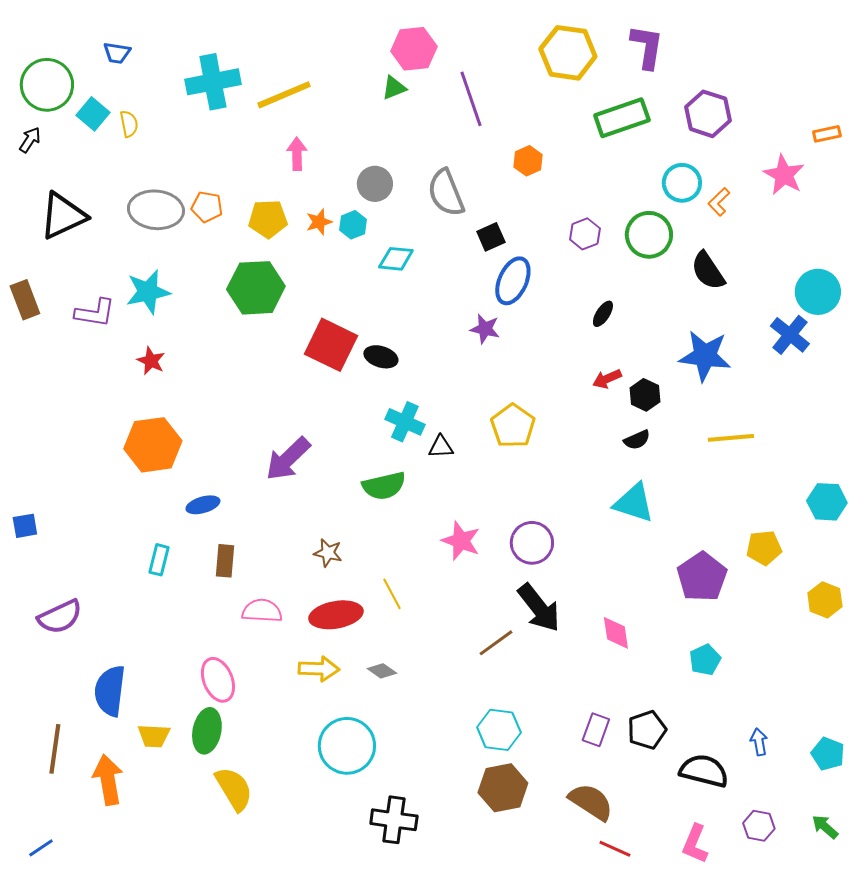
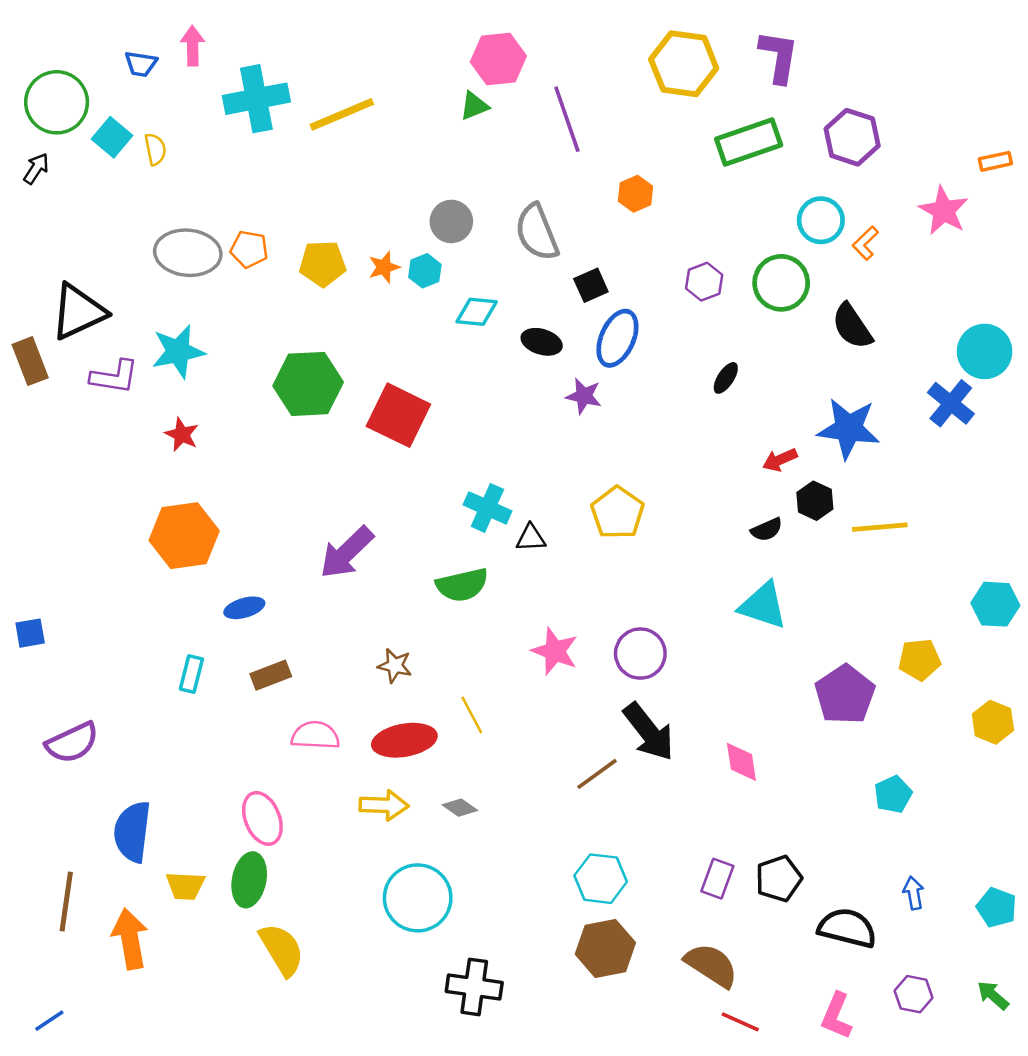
pink arrow: (297, 154) -> (193, 46), moved
black triangle: (63, 216) -> (78, 312), moved
green hexagon: (256, 288) -> (308, 384), moved
black ellipse: (381, 357) -> (542, 342), moved
red arrow: (607, 379) -> (780, 460), moved
black hexagon: (645, 395) -> (815, 501), moved
brown rectangle: (225, 561) -> (271, 675), turned 64
cyan pentagon: (705, 660) -> (893, 794), moved

